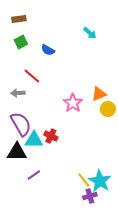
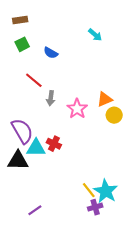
gray arrow: (18, 93) -> (51, 98), moved, turned -80
purple line: (34, 175) -> (35, 210), moved

